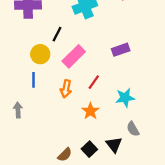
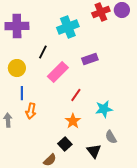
purple rectangle: (121, 50) -> (90, 59), moved
yellow circle: (40, 54) -> (17, 68), moved
orange arrow: (66, 89) -> (31, 111), moved
black square: (89, 149) -> (65, 144), moved

